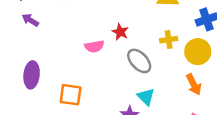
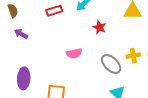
red star: (120, 32) -> (99, 27), moved
yellow cross: (169, 40) -> (133, 56), moved

